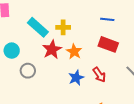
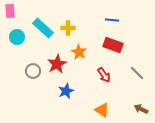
red star: (52, 50) -> (57, 64), moved
cyan circle: (12, 51) -> (17, 37), moved
blue star: (76, 78) -> (66, 91), moved

